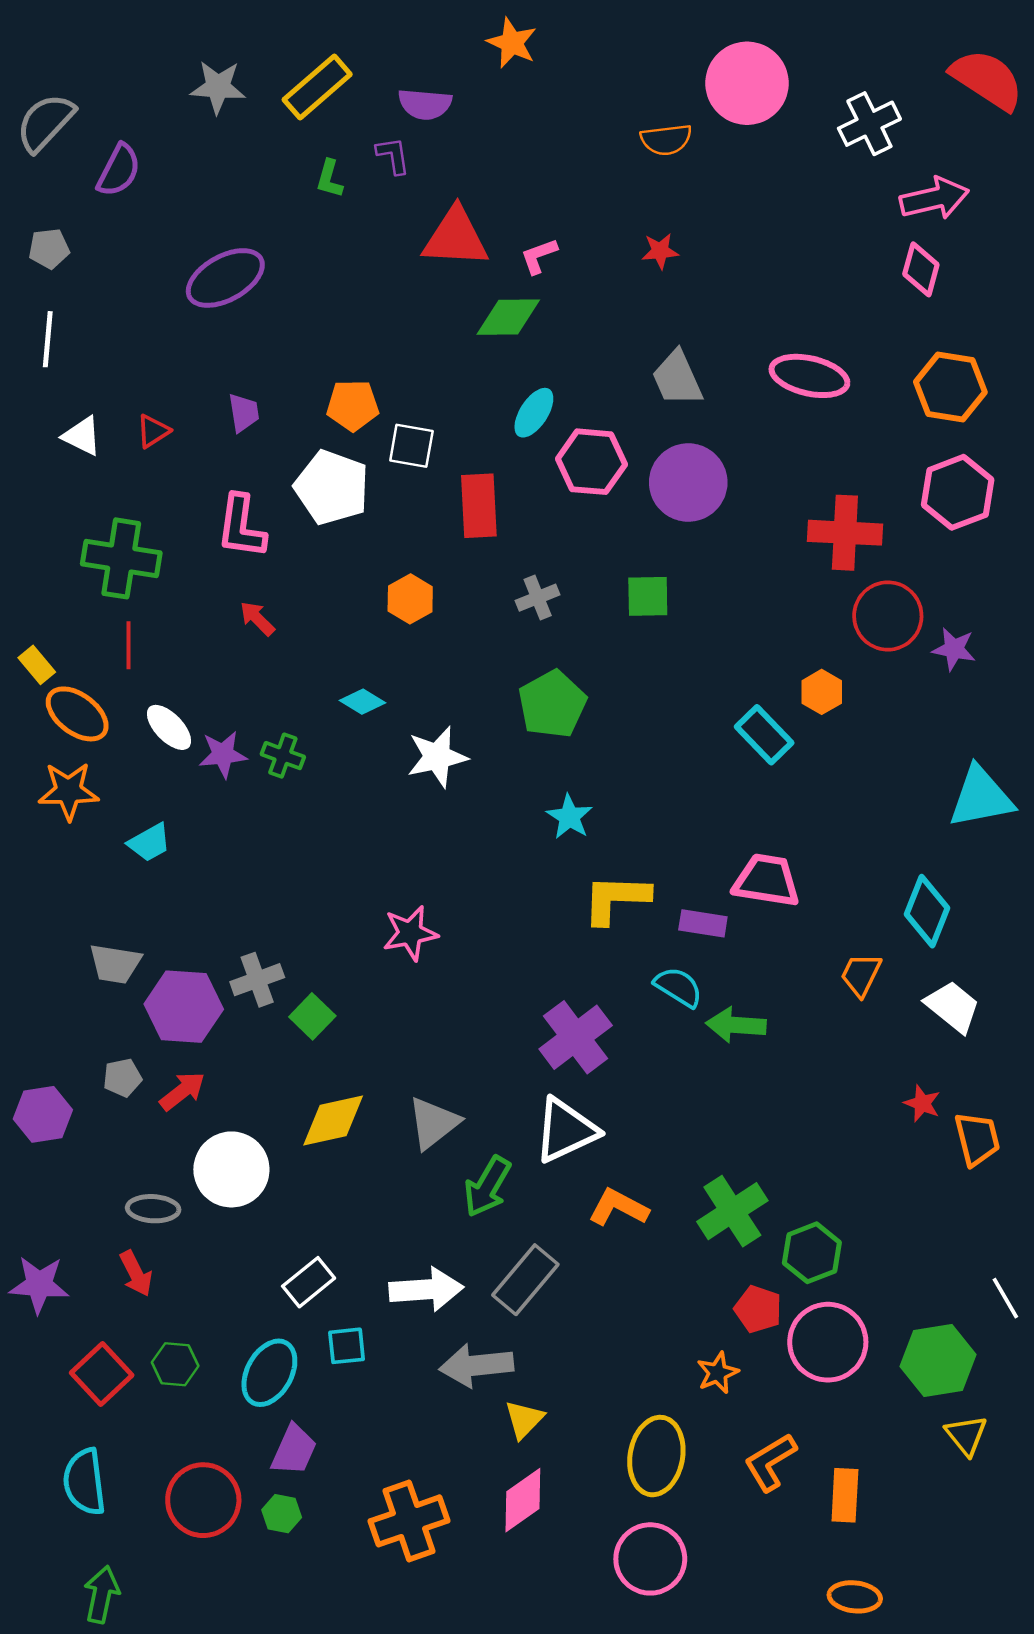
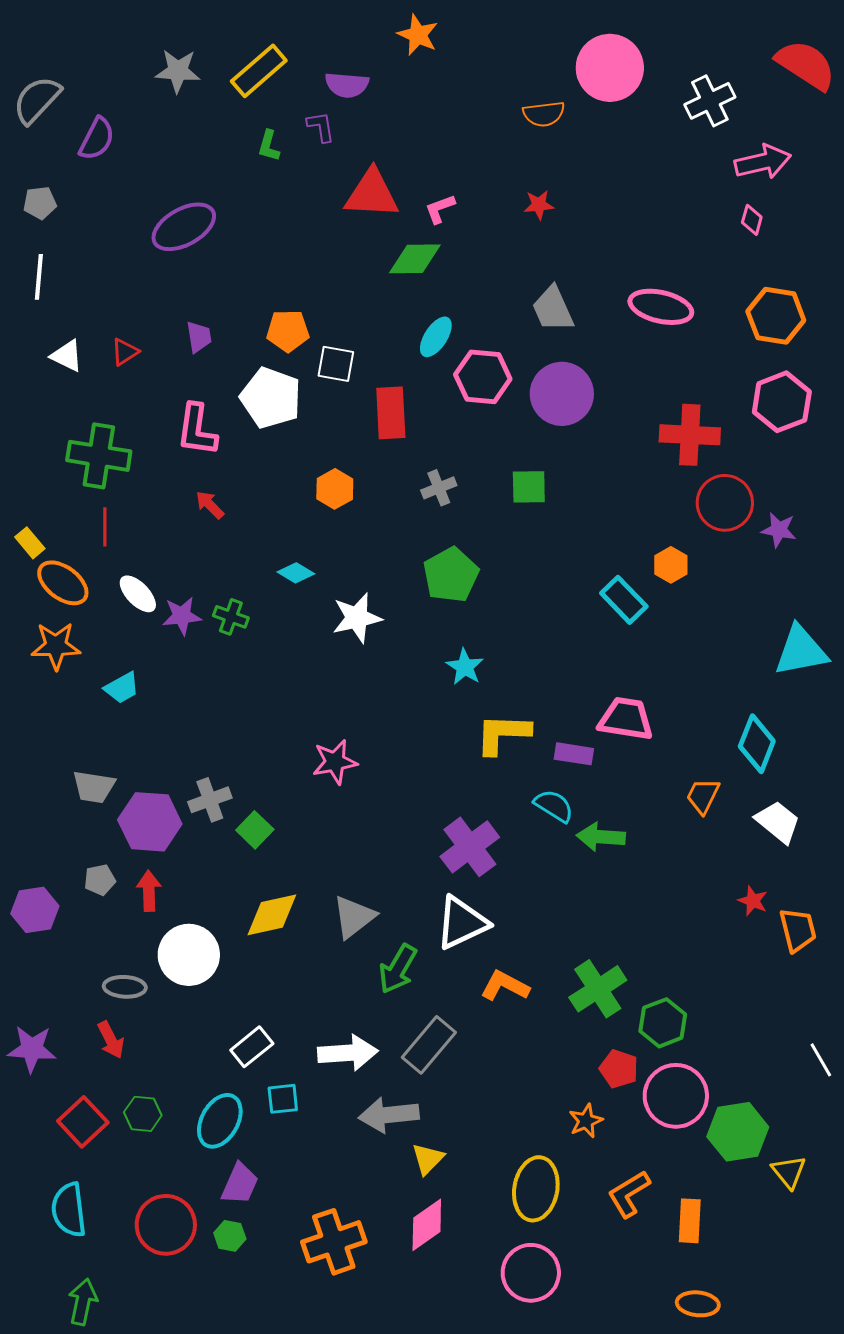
pink diamond: (921, 269) -> (752, 220), size x0.7
red arrow: (182, 1091) -> (149, 891), turned -54
green hexagon: (938, 1361) -> (738, 1132), moved

